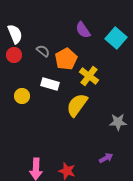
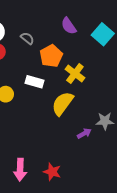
gray semicircle: (43, 51) -> (27, 38), moved
purple arrow: (106, 158) -> (84, 133), moved

